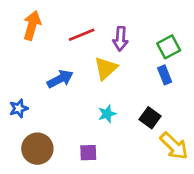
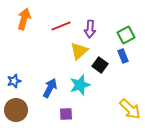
blue arrow: (60, 79) -> (50, 88), moved, turned -36
cyan star: (107, 114) -> (80, 85), size x1.5
black square: (150, 118) -> (100, 65), moved
brown circle: (37, 149) -> (16, 110), moved

